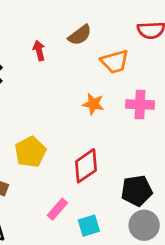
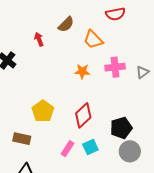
orange trapezoid: (115, 62) -> (93, 40), turned 70
cyan square: (89, 226) -> (90, 147), moved

